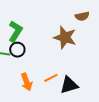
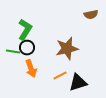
brown star: (65, 37) -> (67, 49), moved, turned -30
orange arrow: (27, 82) -> (31, 69), moved

